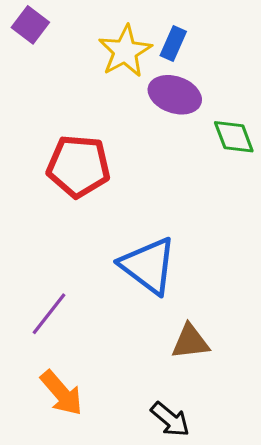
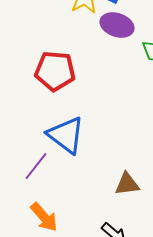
blue triangle: (148, 266) -> (66, 135), moved

